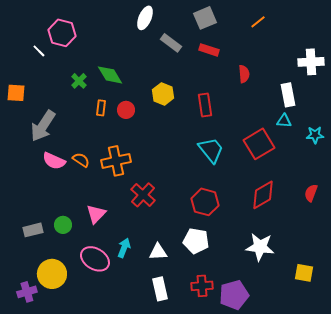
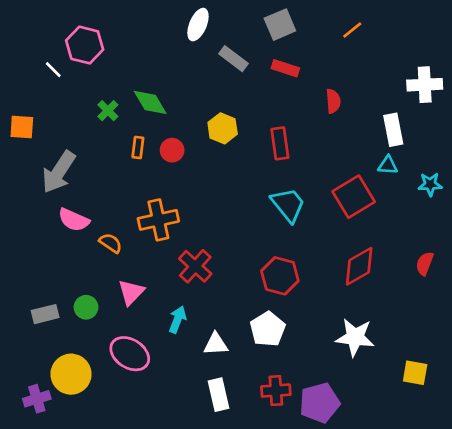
orange semicircle: (81, 160) -> (111, 243), moved
white pentagon: (196, 241) -> (268, 329), turned 30
cyan arrow: (124, 248) -> (178, 320), moved

